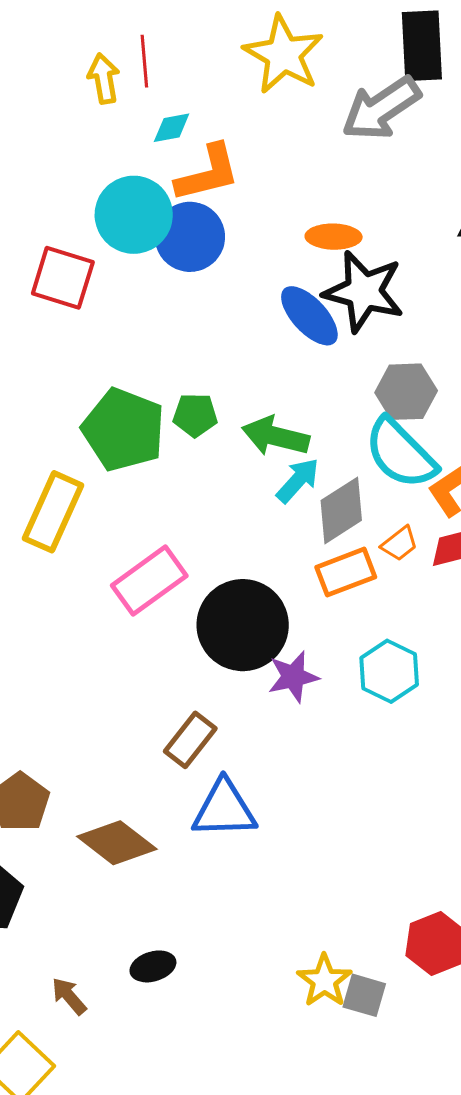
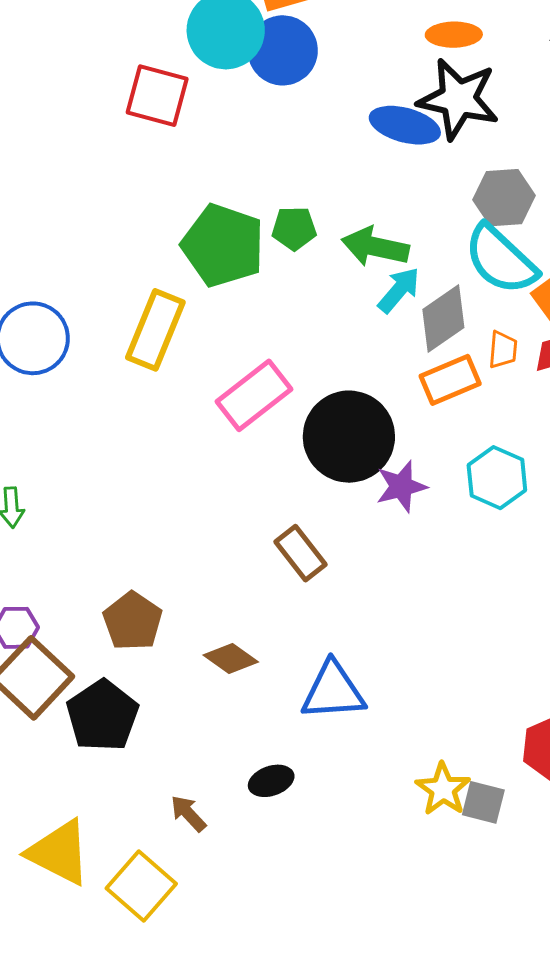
orange ellipse: (334, 237) -> (454, 35), moved
blue ellipse: (309, 316) -> (405, 125), turned -30
orange trapezoid: (400, 544) -> (503, 350), turned -45
brown rectangle: (190, 740) -> (301, 553), turned -74
blue triangle: (224, 809) -> (333, 691), moved
brown diamond: (117, 843) -> (231, 658), size x0.7

